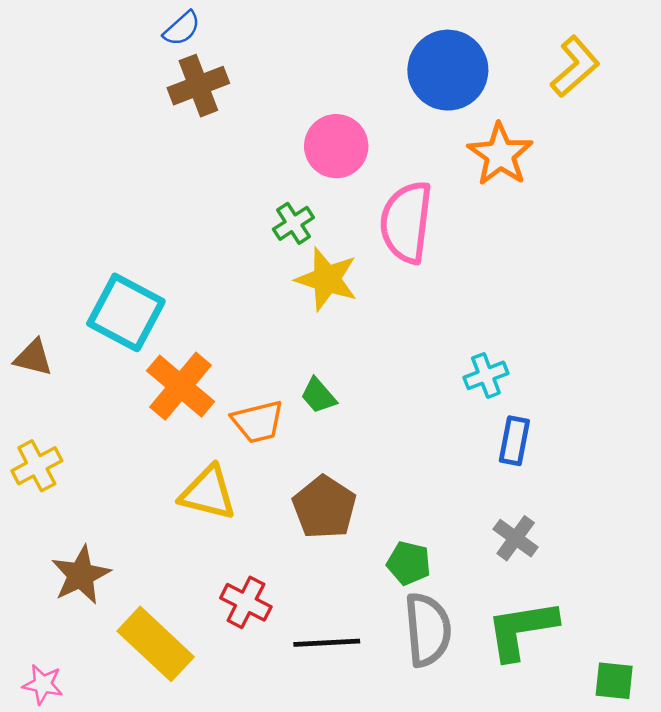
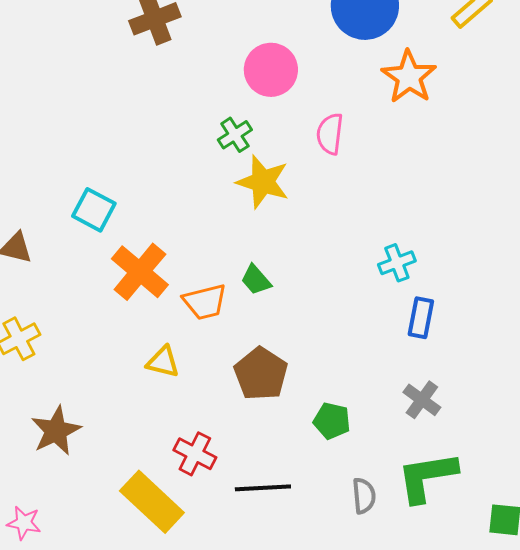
pink semicircle: (406, 222) -> (330, 134), size x0.6
cyan square: (126, 312) -> (94, 210), size x0.7
yellow triangle: (208, 493) -> (163, 362), size x0.7
gray semicircle: (428, 630) -> (364, 496), moved, size x0.6
yellow rectangle: (156, 644) -> (152, 502), moved

